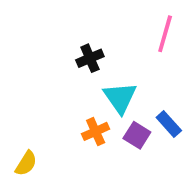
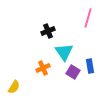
blue rectangle: (169, 124) -> (90, 66), turned 32
orange cross: (96, 131) -> (43, 68), moved

